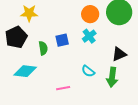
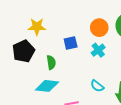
blue square: (62, 40) -> (71, 43), moved
cyan diamond: (25, 71) -> (47, 86), moved

